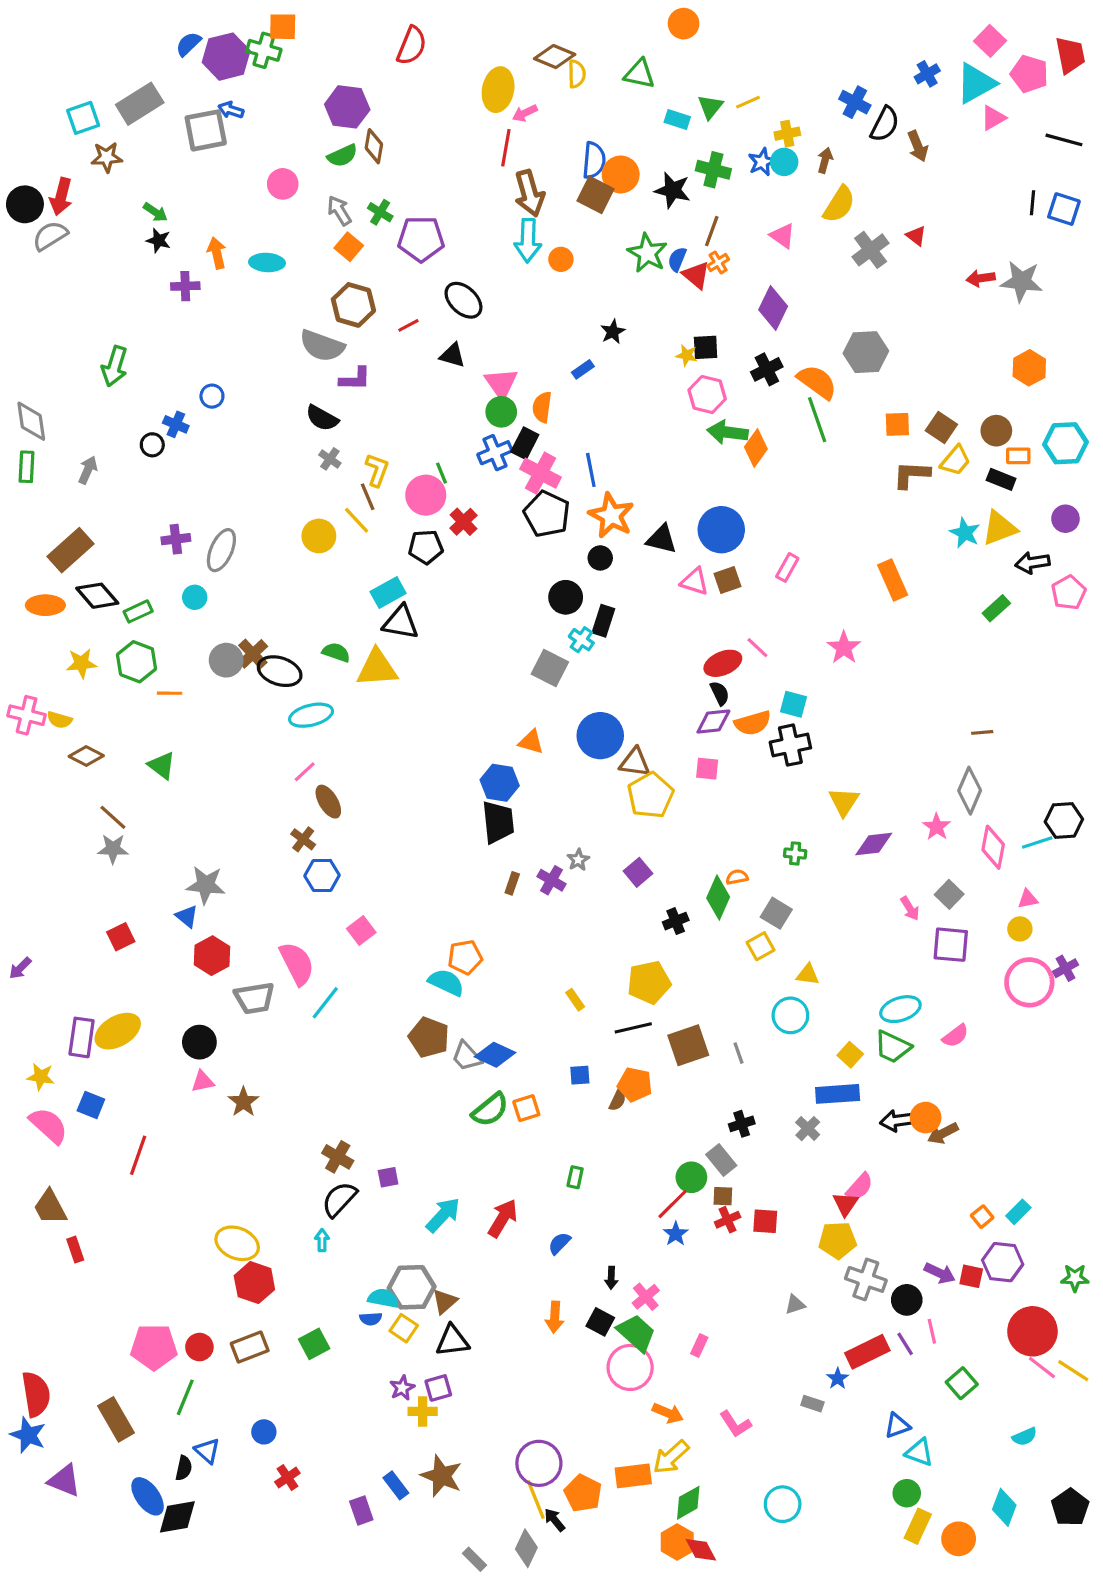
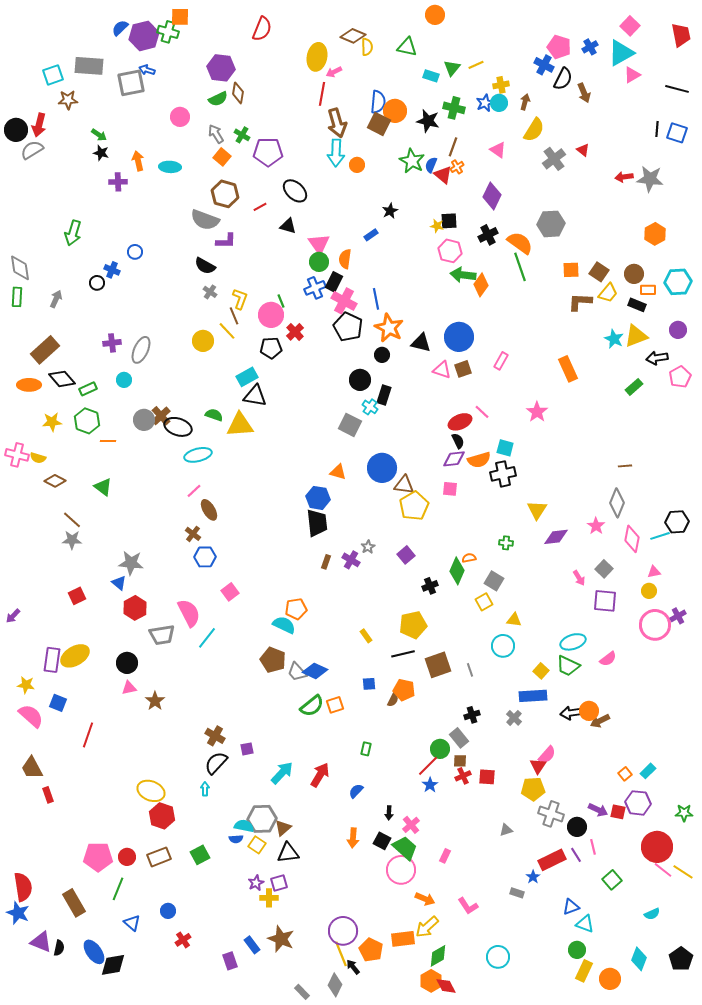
pink pentagon: (1029, 74) -> (559, 47), moved
gray rectangle: (140, 104) -> (89, 66), turned 36
black semicircle: (184, 1468) -> (59, 948), moved

